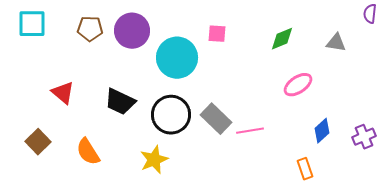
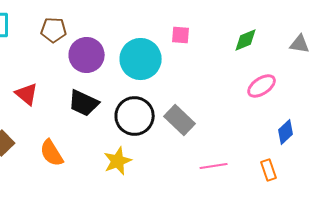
purple circle: (132, 31) -> (87, 55), moved
pink line: (250, 131) -> (214, 166), moved

